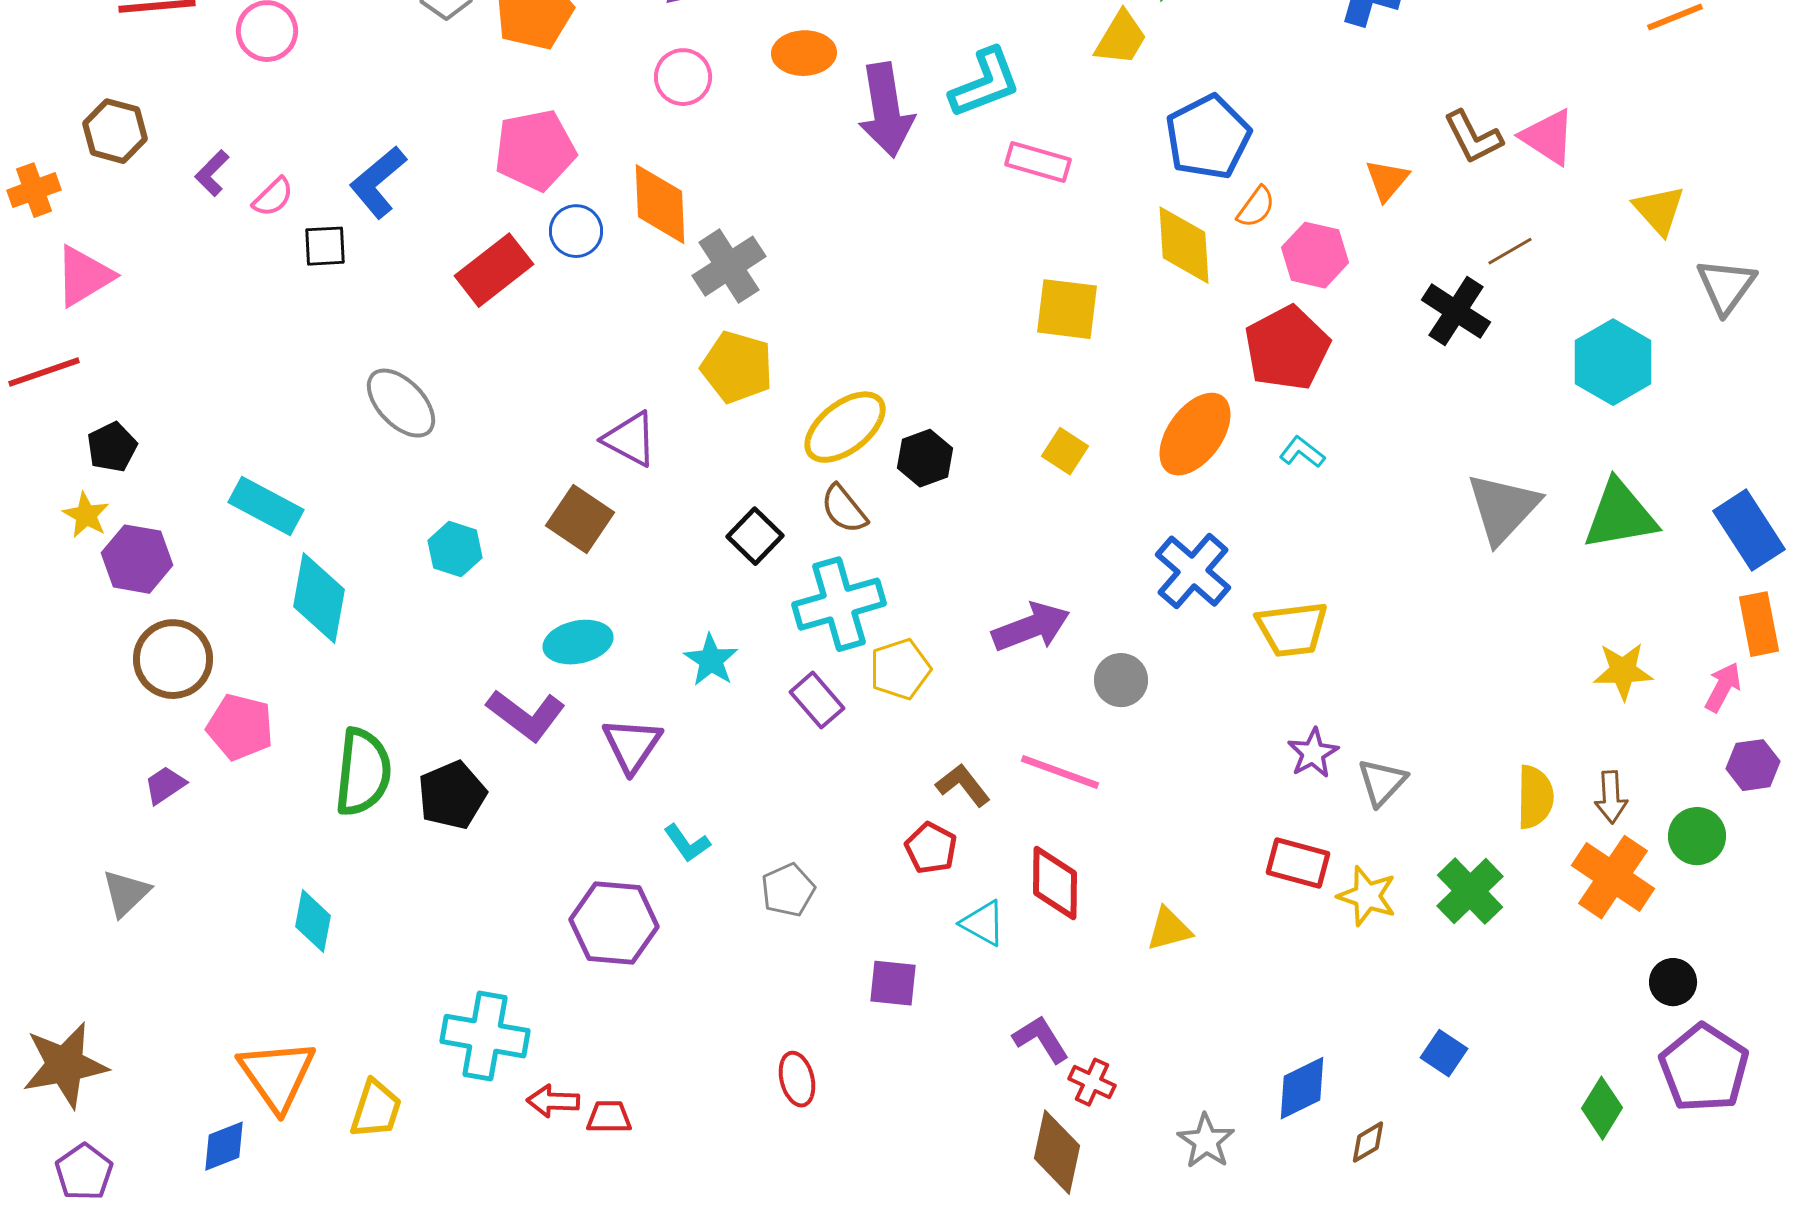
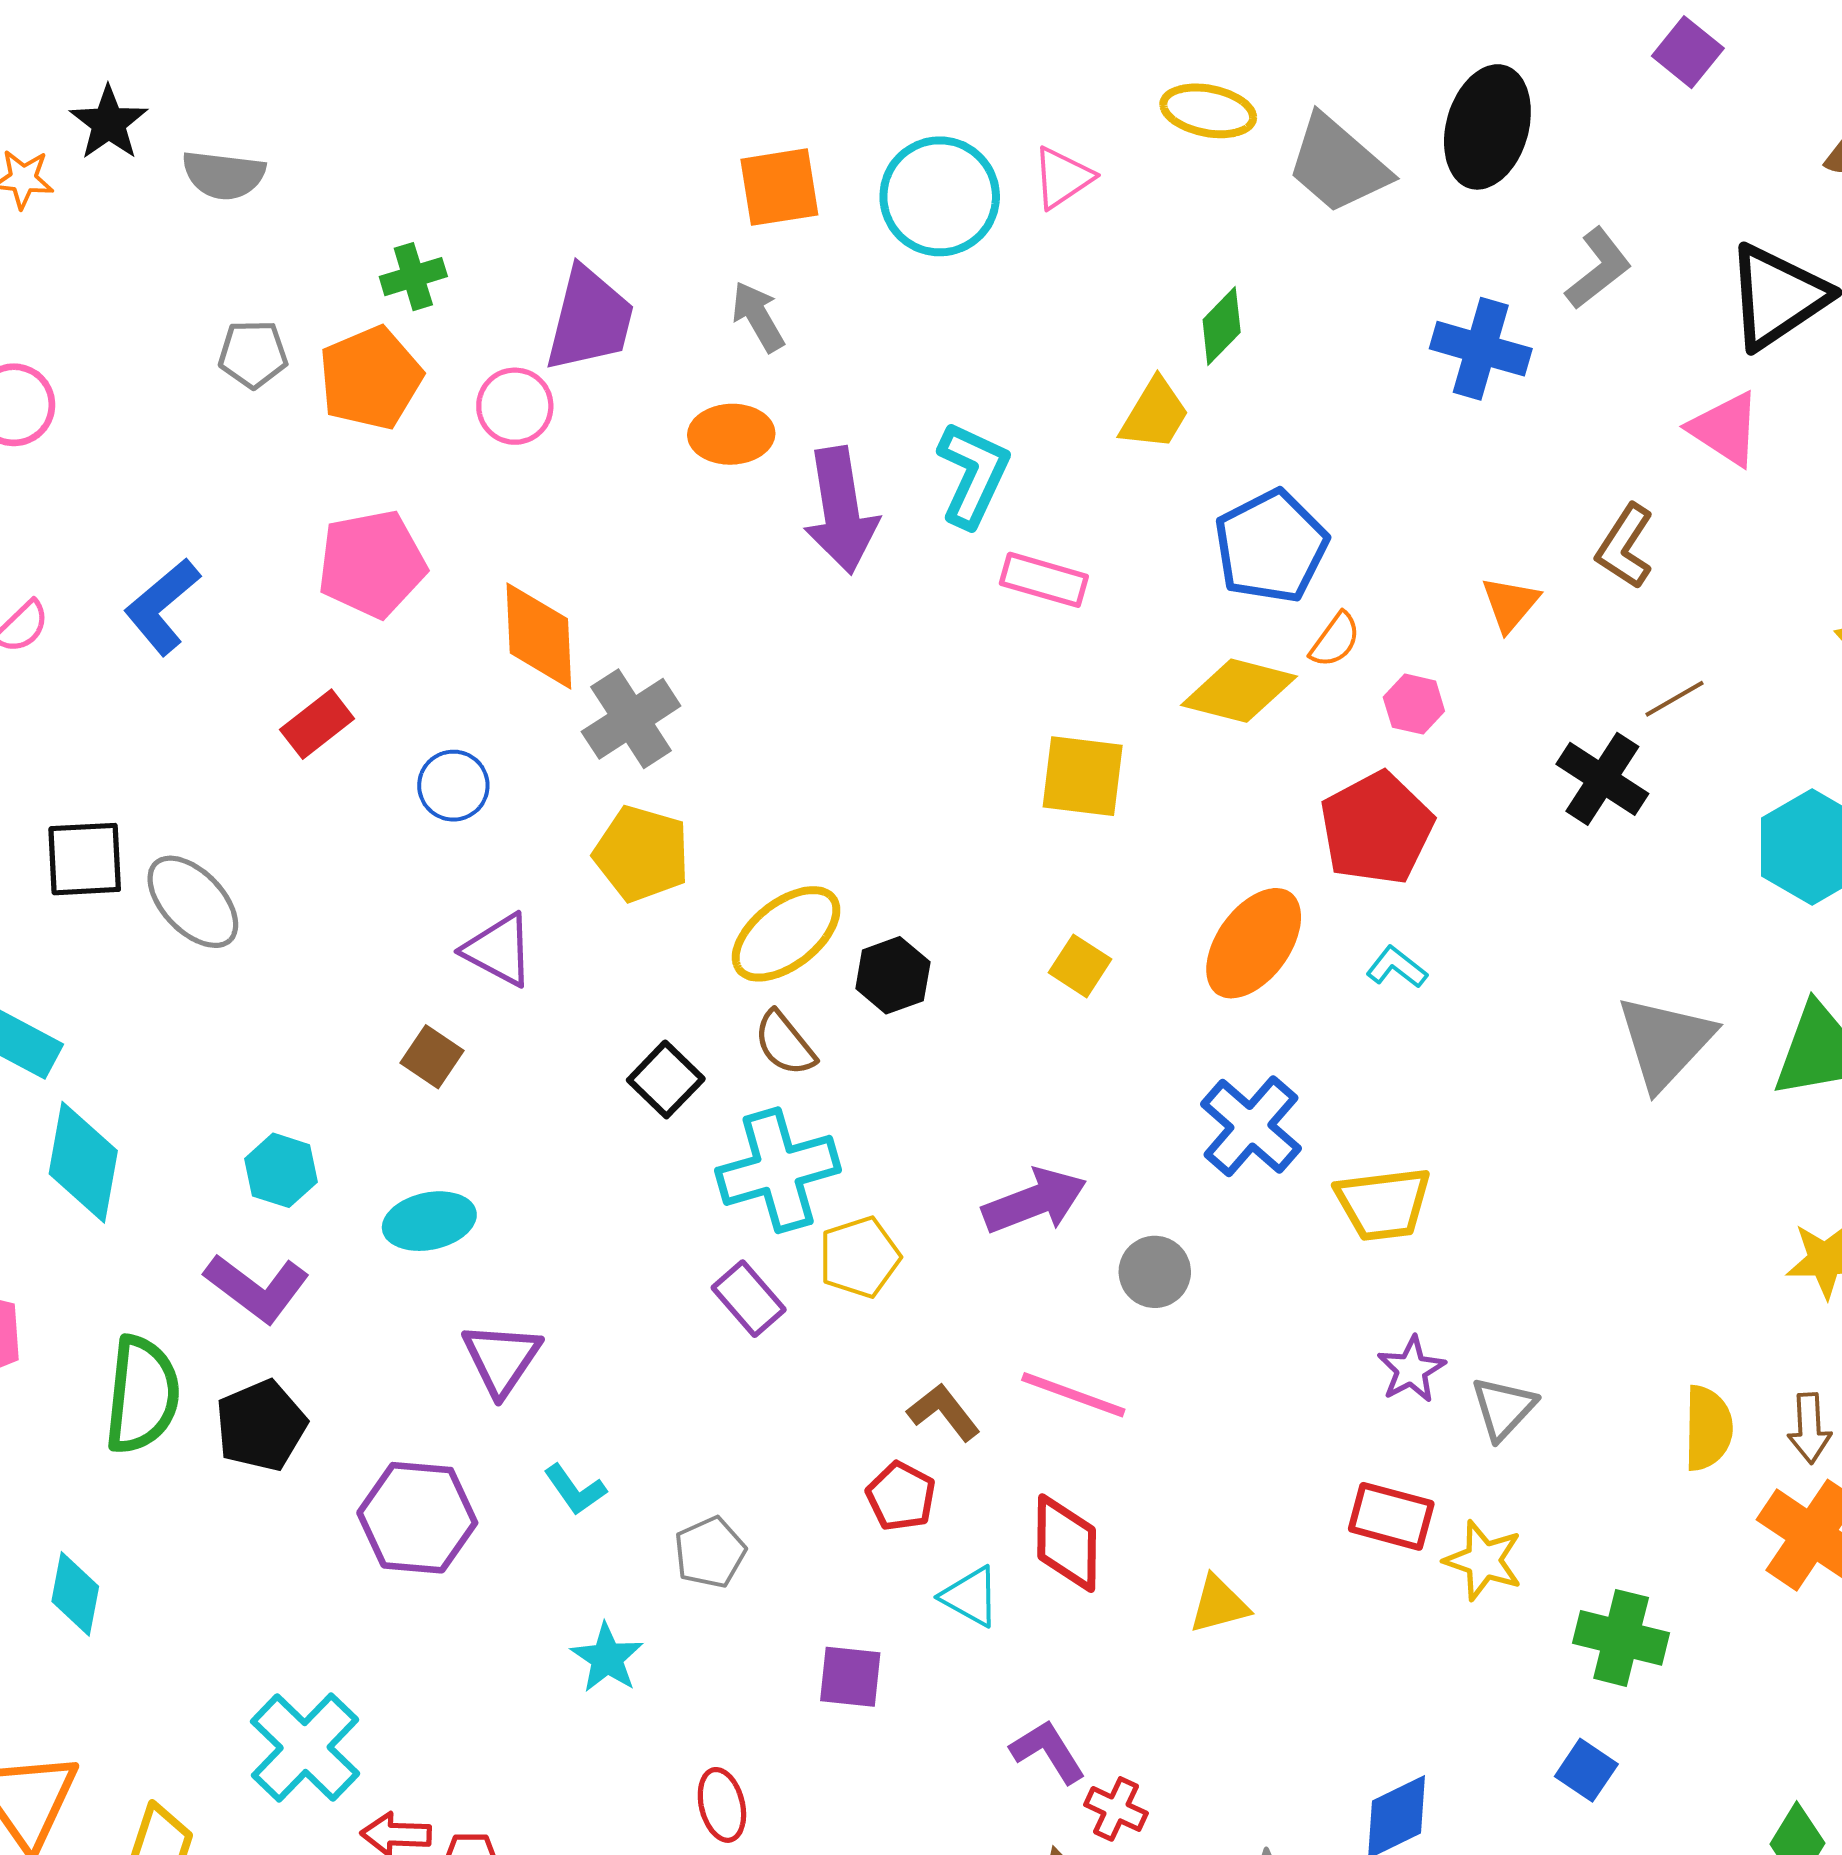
pink circle: (683, 77) -> (515, 406), moved
cyan L-shape: (985, 83) -> (973, 474), turned -44
brown L-shape: (1473, 137) -> (1625, 546), turned 60
pink triangle: (1548, 137) -> (1725, 429), moved
blue circle: (576, 231) -> (453, 786), moved
yellow diamond: (1184, 245) -> (1239, 691), turned -72
black square: (325, 246) -> (85, 859), moved, size x1.4
pink hexagon: (1315, 255) -> (1414, 704), size x0.7
red rectangle: (494, 270) -> (317, 724), size x0.7
brown square: (580, 519) -> (432, 1057), size x0.7
cyan hexagon: (455, 549) -> (281, 1170), moved
cyan star: (711, 660) -> (607, 1658), moved
purple L-shape: (526, 715) -> (257, 1288), moved
green cross: (1470, 891) -> (1621, 1638), moved, turned -32
purple hexagon: (614, 923) -> (417, 1518), moved
cyan cross: (485, 1036) -> (305, 1747), turned 34

